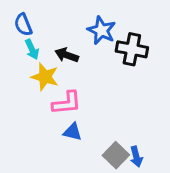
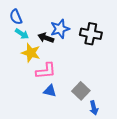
blue star: (101, 30) -> (60, 29), moved, turned 30
cyan arrow: (32, 49) -> (22, 34), turned -32
gray square: (116, 155) -> (81, 91), moved

